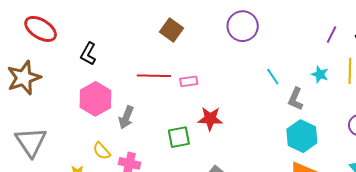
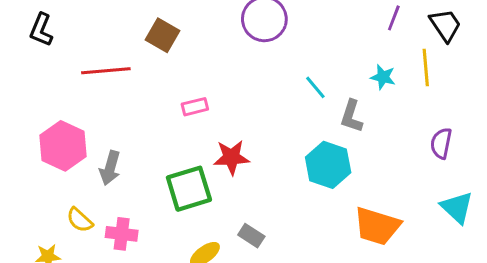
black L-shape: (88, 54) -> (41, 30), moved
red line: (154, 76) -> (106, 71), moved
cyan hexagon: (302, 136) -> (328, 165), moved
green square: (179, 137) -> (189, 189), size x1.4

